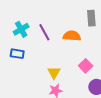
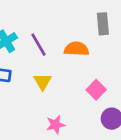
yellow triangle: (54, 73) -> (43, 82), moved

